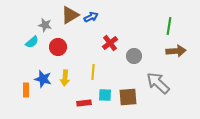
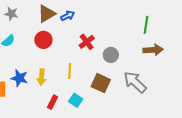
gray star: (45, 25) -> (11, 14), moved
red circle: (58, 47) -> (43, 40), moved
cyan square: (105, 95) -> (76, 100), moved, turned 32
brown square: (128, 97) -> (101, 83), moved, turned 30
red rectangle: (84, 103) -> (53, 102), moved, turned -56

